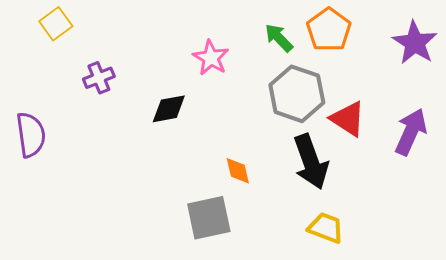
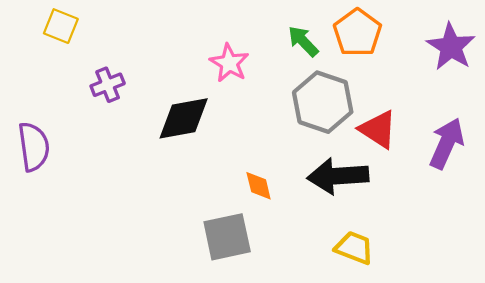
yellow square: (56, 24) -> (61, 26), turned -32
black diamond: (169, 109) -> (184, 118), size x1.4
black arrow: (311, 162) -> (338, 176), turned 106

